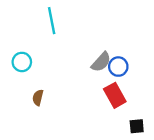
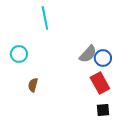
black square: (137, 126) -> (103, 110), moved

